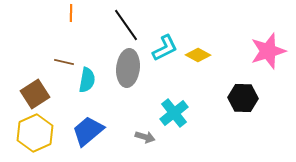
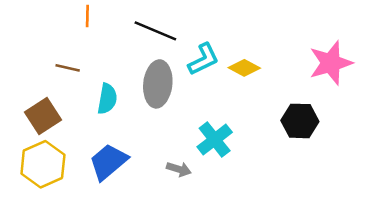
black line: (126, 25) -> (155, 31), turned -32
brown line: (64, 62) -> (68, 68), moved

